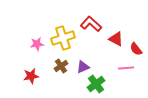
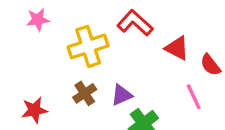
pink star: (37, 44) -> (38, 20), moved
pink line: (126, 68) -> (194, 97), turned 70

